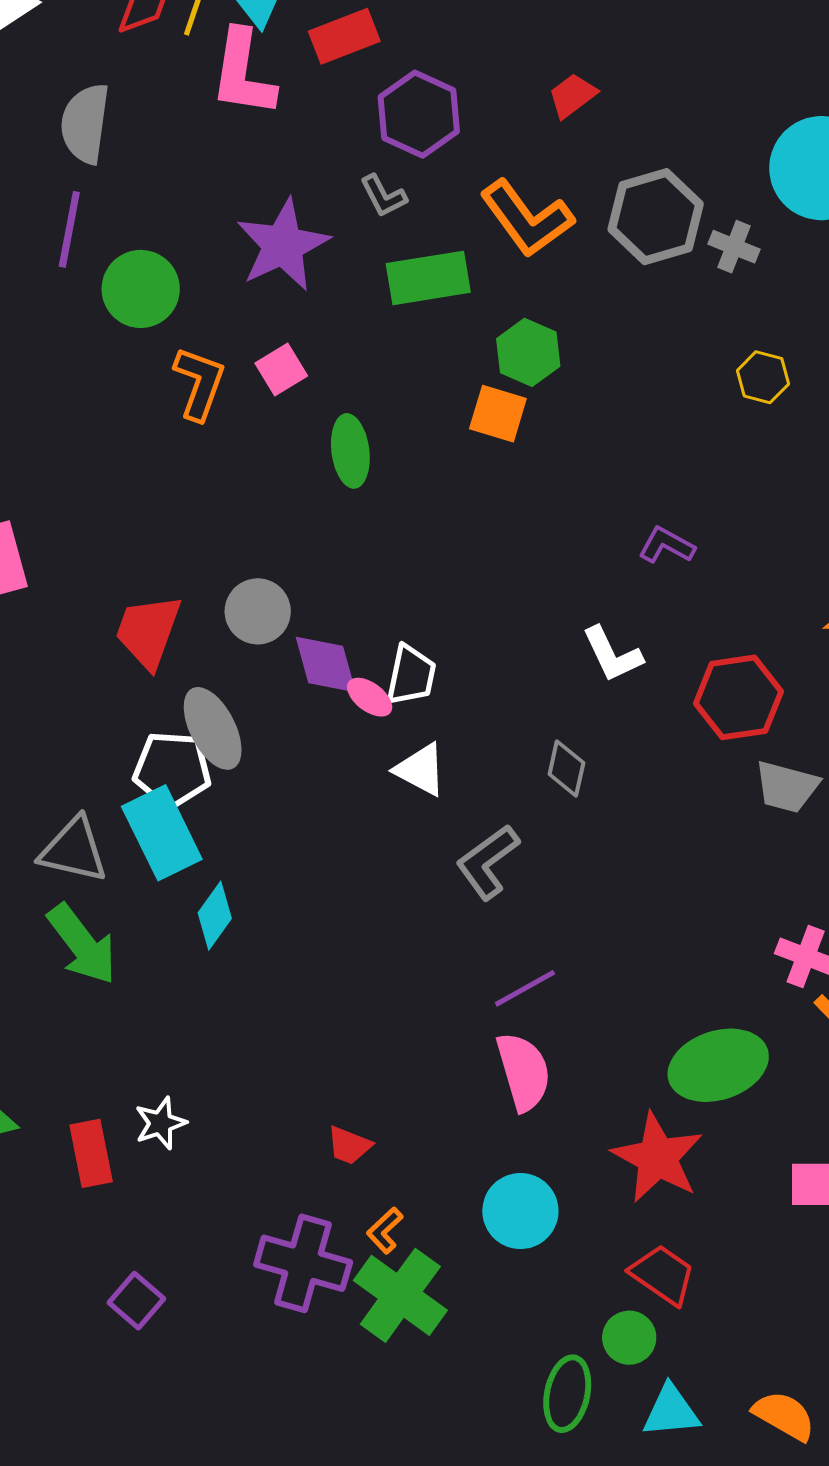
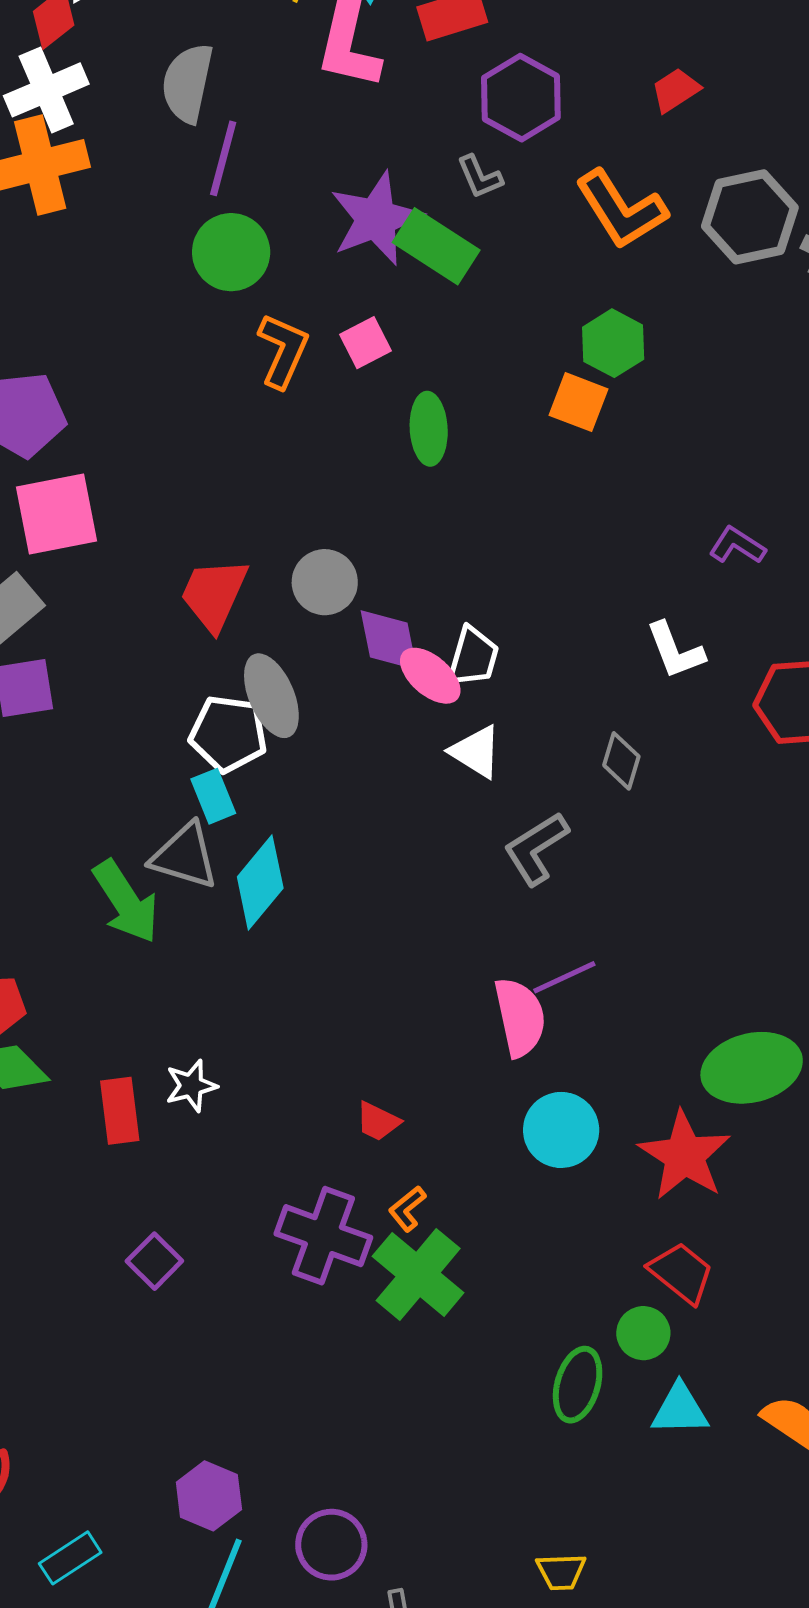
purple line: (69, 229) -> (223, 158), moved
green rectangle: (428, 278) -> (436, 246), moved, turned 38
pink ellipse: (370, 697) -> (430, 676), size x1.4
cyan rectangle: (162, 833) -> (213, 796), size x0.6
gray triangle: (74, 850) -> (185, 856), moved
cyan diamond: (215, 916) -> (260, 883), size x1.4
pink semicircle: (524, 1072) -> (520, 1017), moved
cyan circle: (520, 1211) -> (561, 1130), moved

